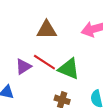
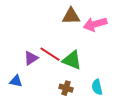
brown triangle: (47, 30) -> (71, 16), moved

